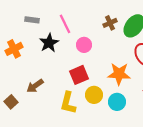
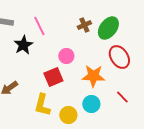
pink circle: (84, 45) -> (66, 56), moved
yellow circle: (94, 95) -> (68, 115), moved

